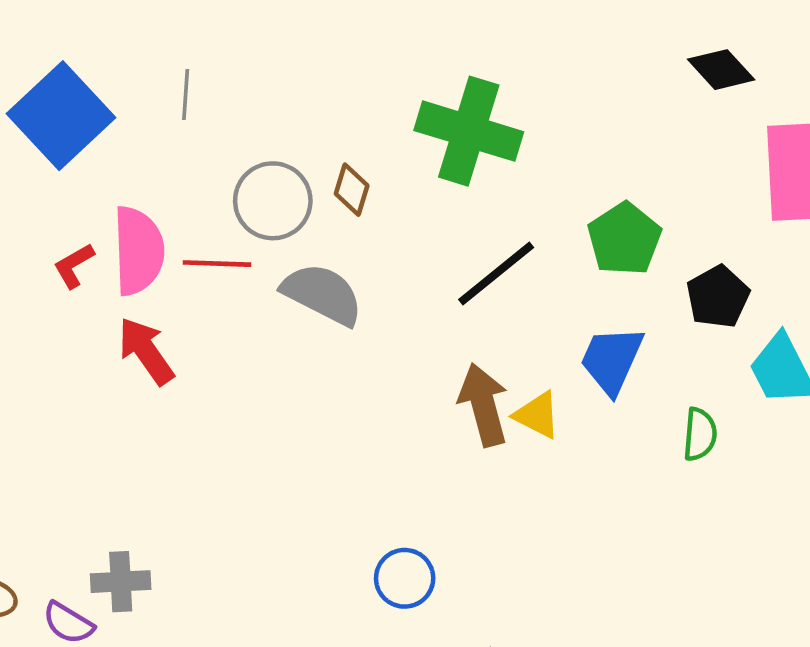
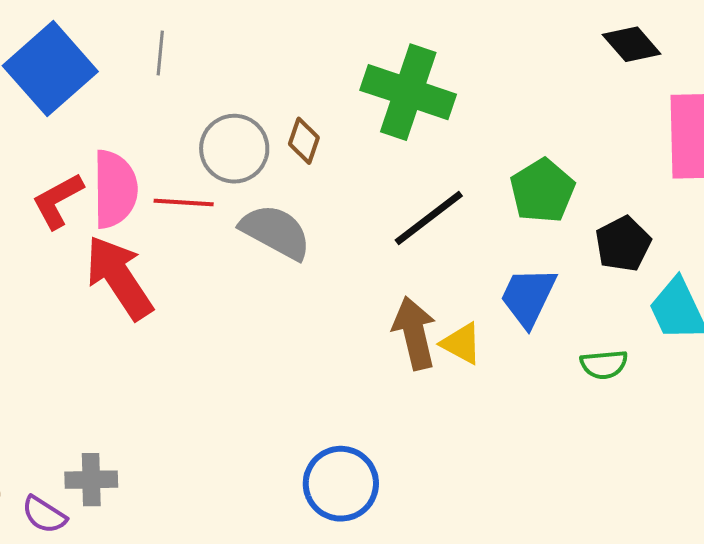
red L-shape: (74, 266) -> (58, 201), size x1.4
red arrow: (146, 351) -> (119, 278), size x1.4
green semicircle: (700, 434) -> (604, 364), turned 78
blue circle: (405, 578) -> (341, 484), size x1.4

